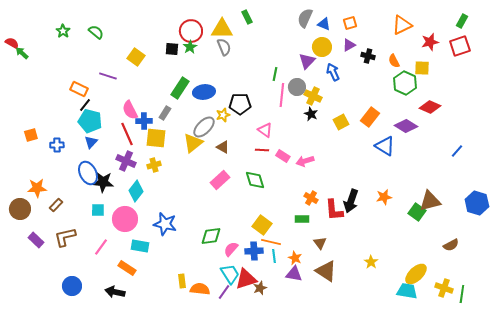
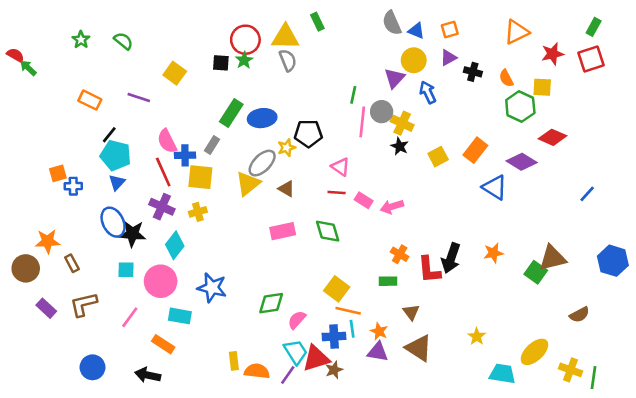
gray semicircle: (305, 18) -> (392, 23), turned -48
orange rectangle: (79, 89) -> (90, 100), moved
orange square: (31, 135) -> (58, 173), moved
pink rectangle: (220, 180) -> (283, 231), turned 30
brown rectangle: (56, 205) -> (72, 263), turned -72
blue cross: (254, 251) -> (334, 336), moved
cyan trapezoid: (407, 291) -> (502, 374), moved

